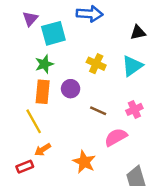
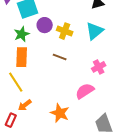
purple circle: (71, 89) -> (45, 25), moved
brown line: (98, 111) -> (60, 57), moved
red rectangle: (25, 167) -> (11, 120), turned -40

